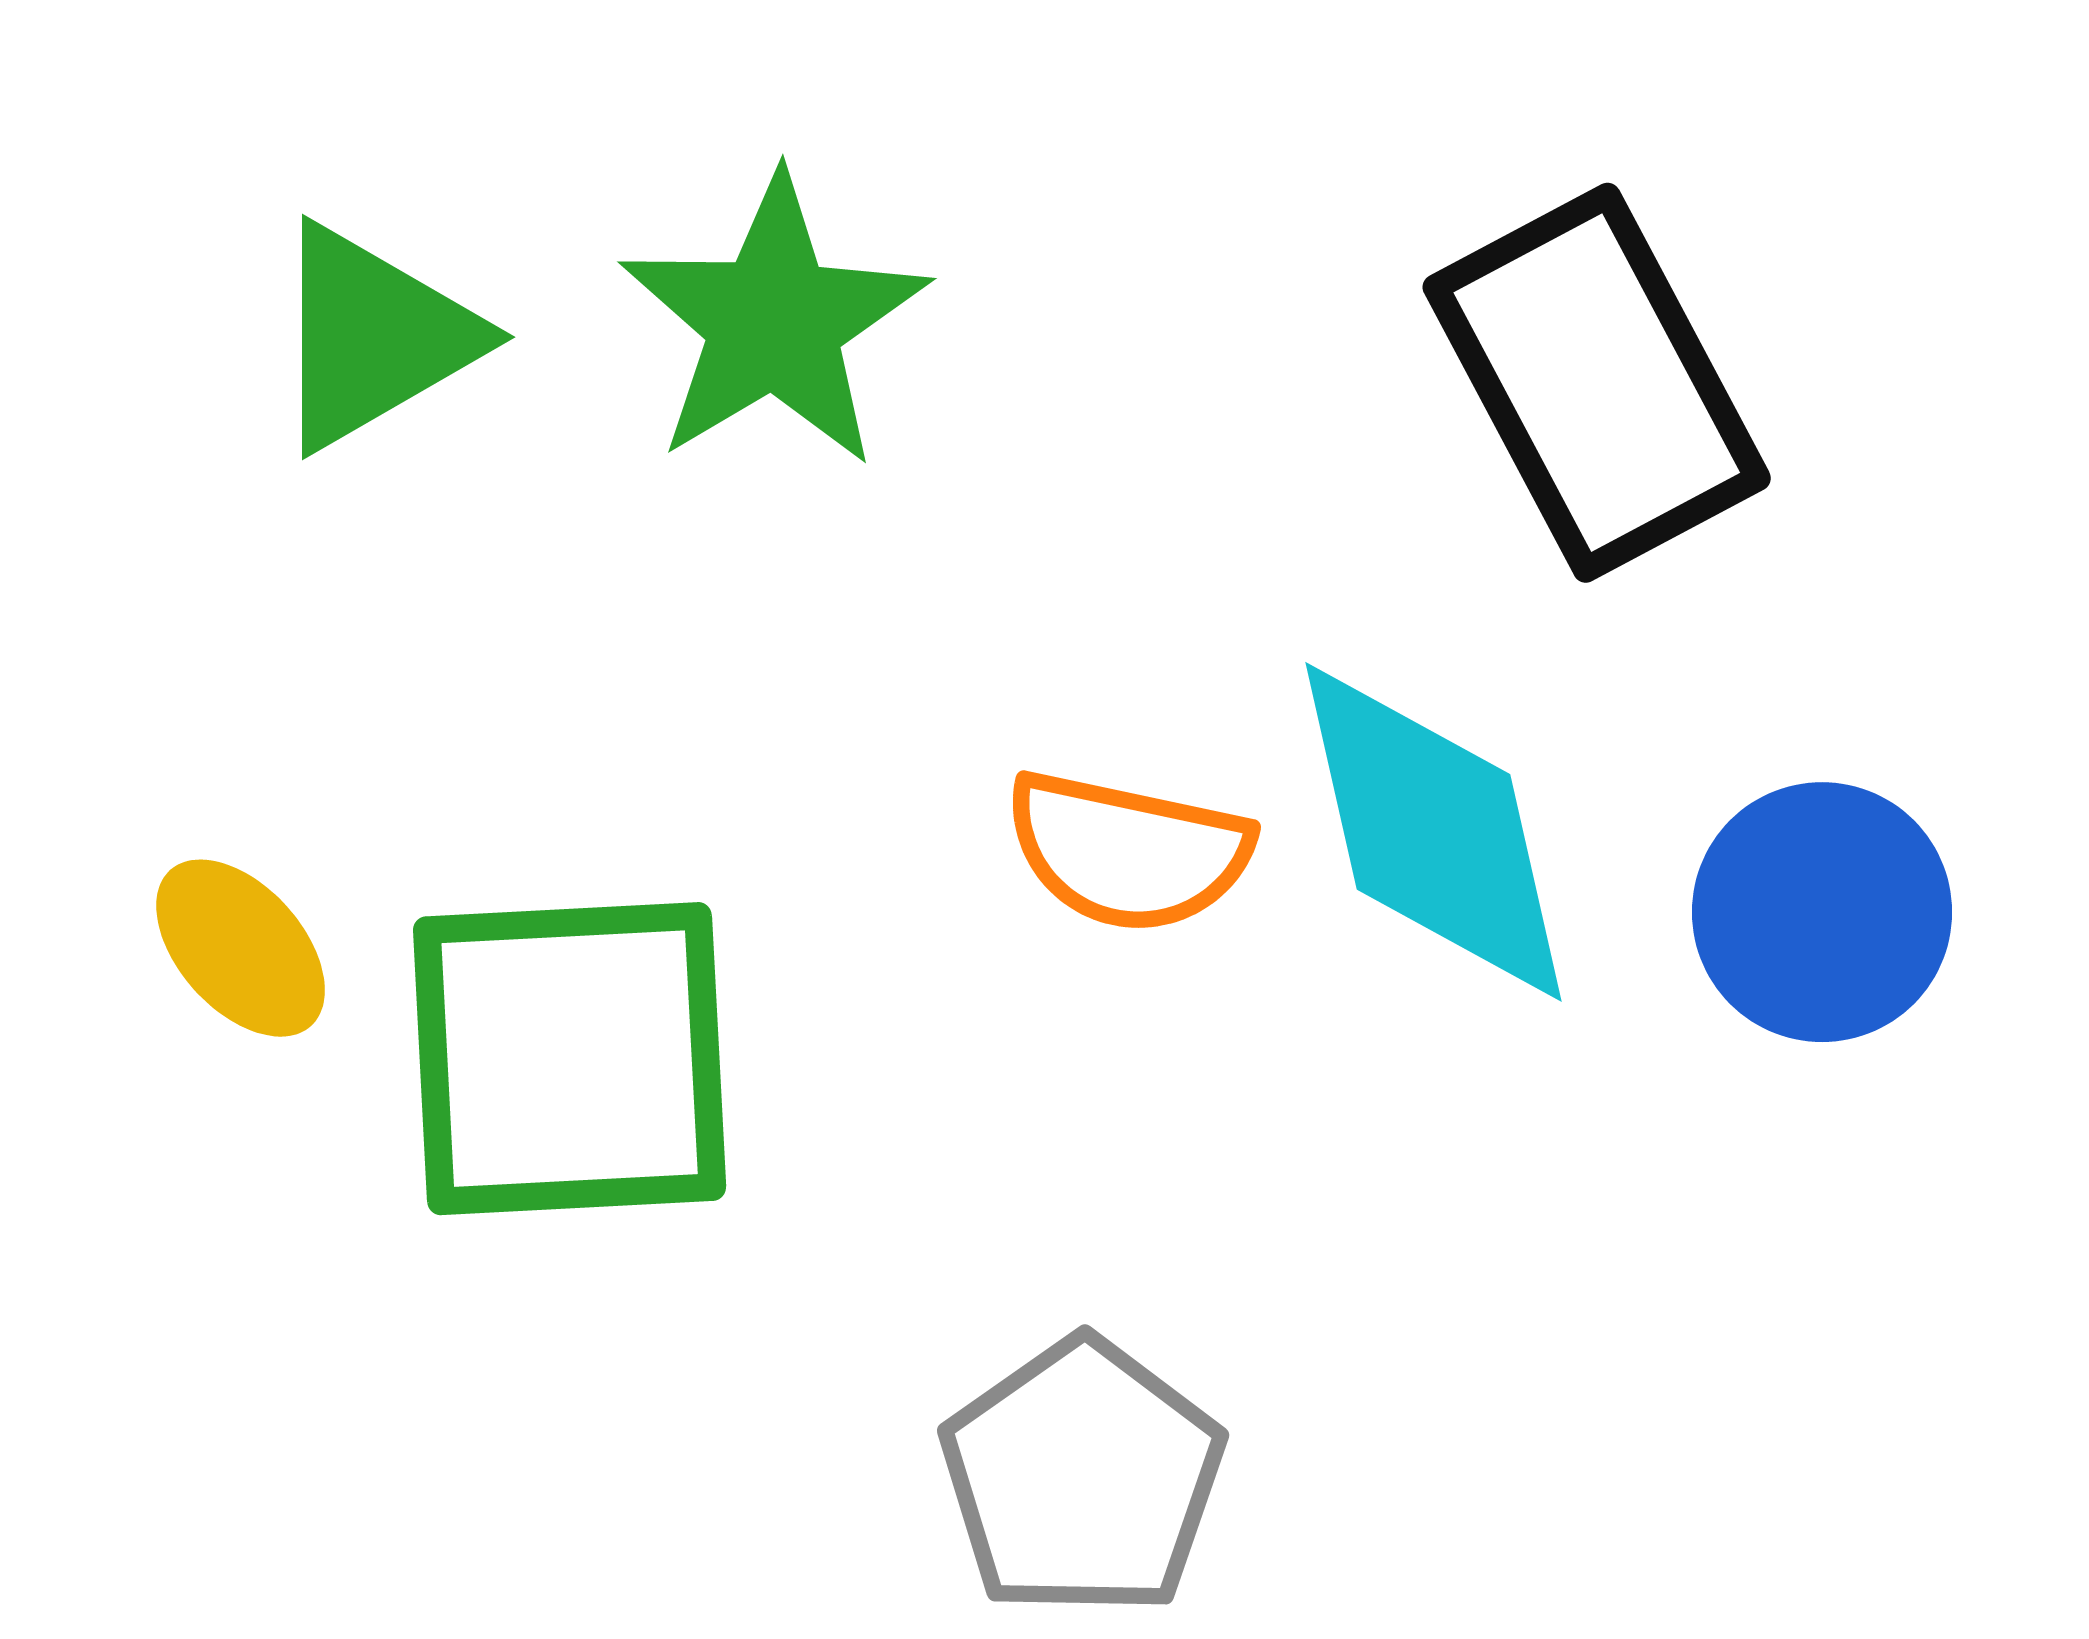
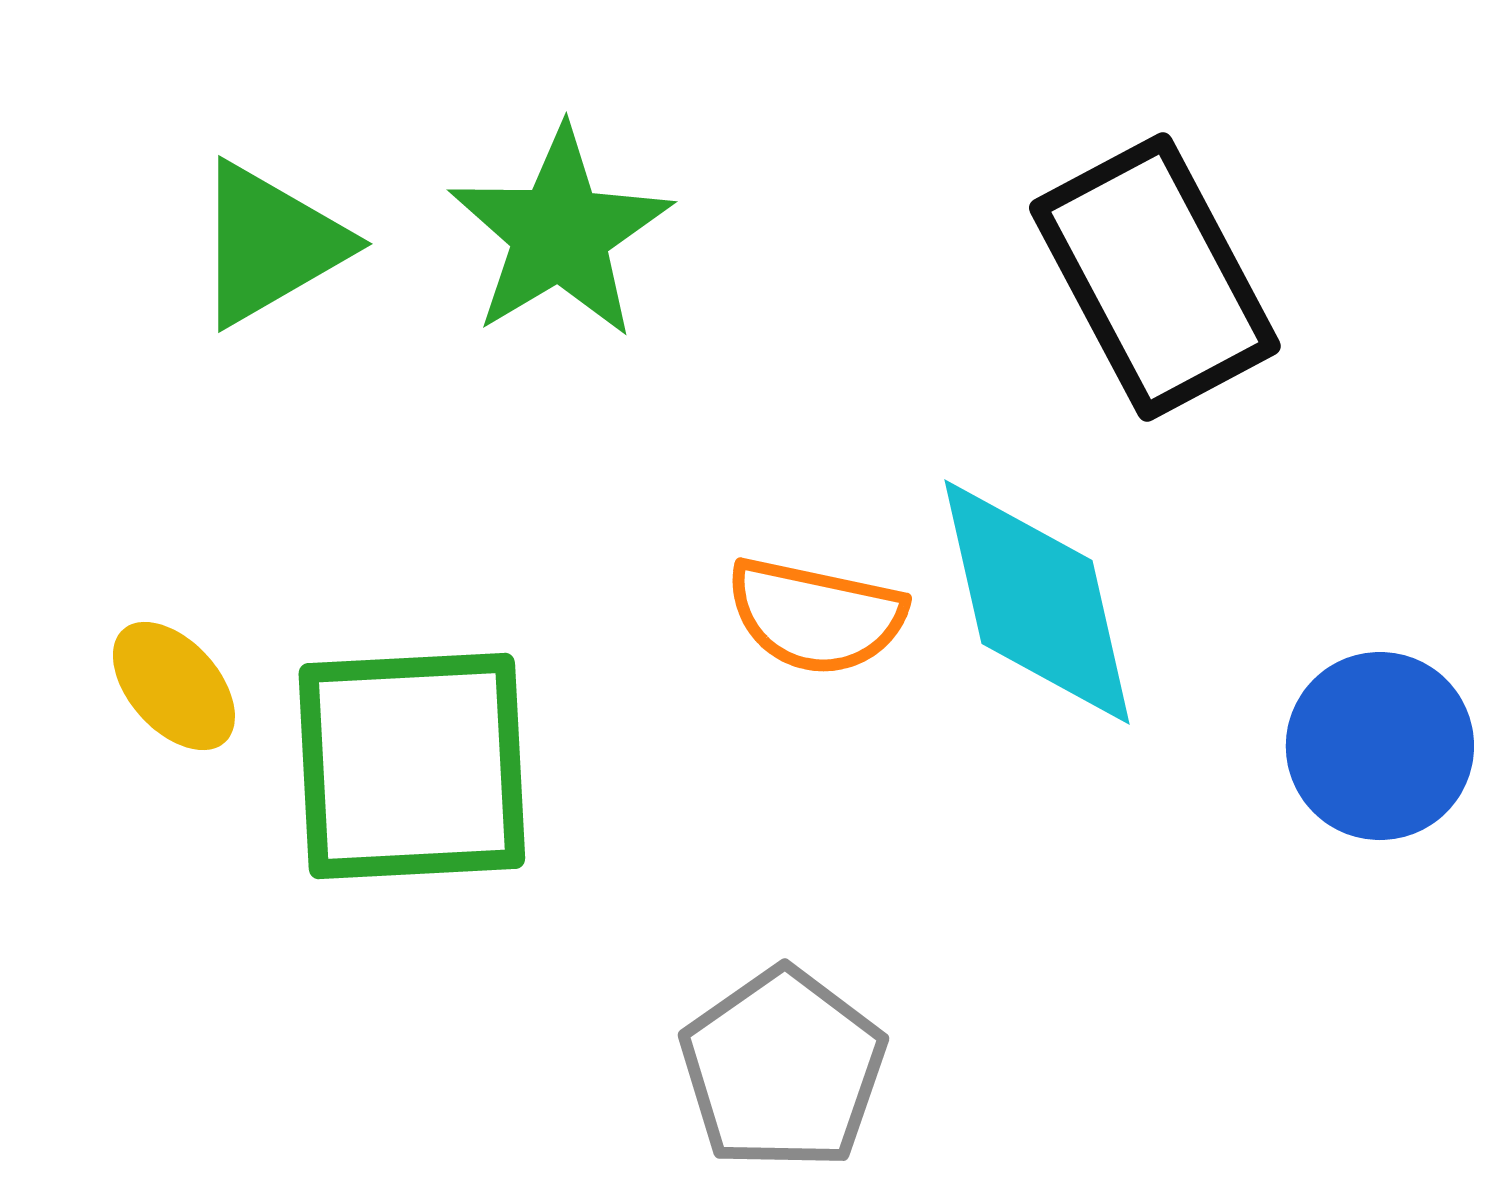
blue circle: (1822, 912) -> (1380, 746), moved

